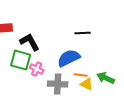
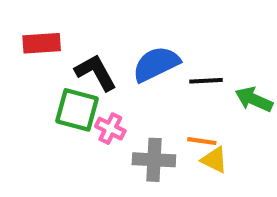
black line: (83, 33) -> (206, 81), moved
blue semicircle: (69, 58) -> (156, 64), moved
green arrow: (106, 78) -> (254, 99), moved

